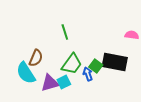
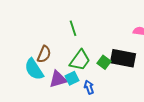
blue arrow: (88, 74) -> (89, 87), moved

